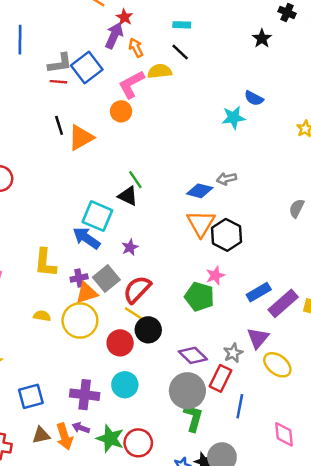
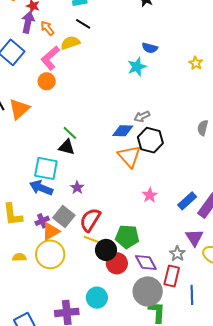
black hexagon: (226, 235) -> (150, 140), moved
green pentagon: (199, 297) -> (127, 237), moved
red circle: (120, 343) -> (117, 263), moved
purple diamond: (193, 355) -> (146, 263), turned 30

